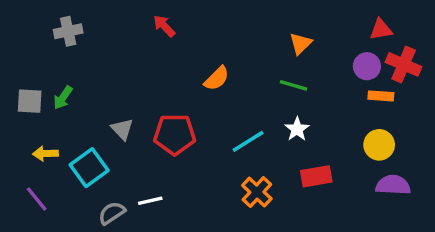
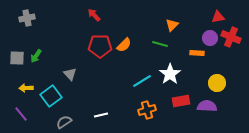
gray cross: (68, 31) -> (27, 18), moved
green line: (294, 85) -> (160, 44), moved
orange rectangle: (381, 96) -> (197, 53), moved
white star: (297, 129) -> (170, 74), size x1.5
red pentagon: (175, 134) -> (100, 46), moved
purple semicircle: (393, 185) -> (207, 106), moved
orange cross: (257, 192) -> (147, 110), turned 30
white line: (150, 201) -> (101, 115), moved

